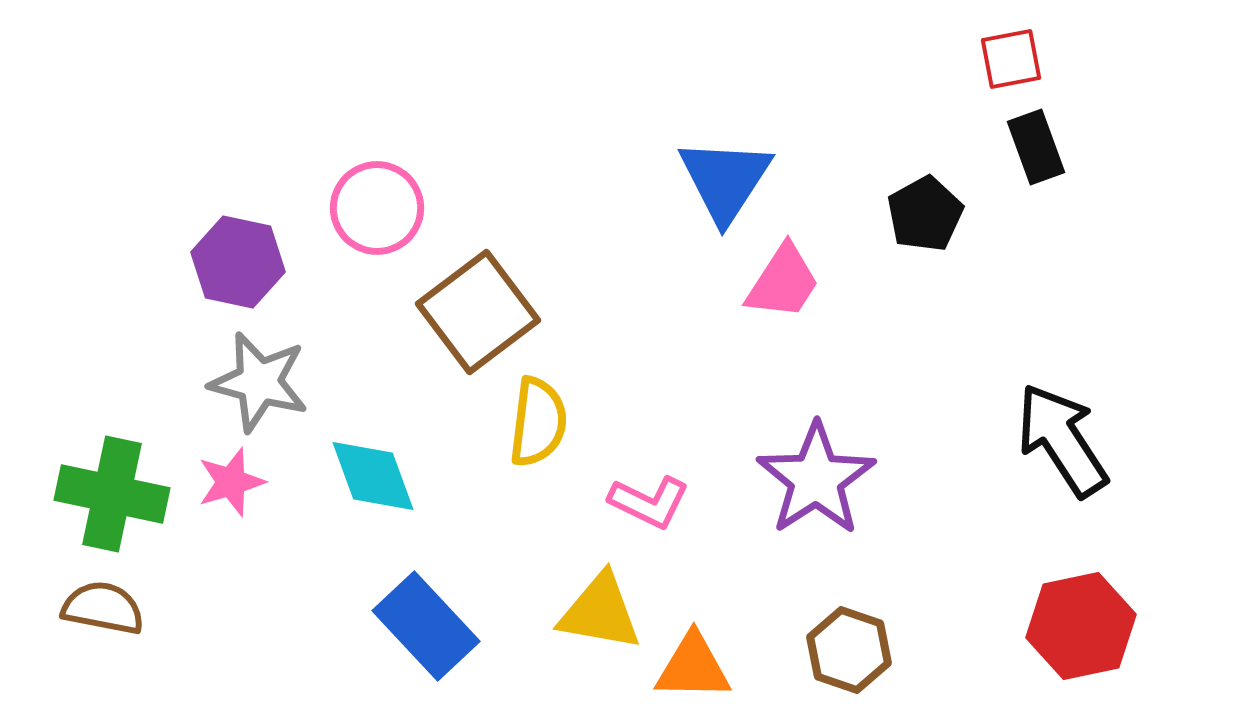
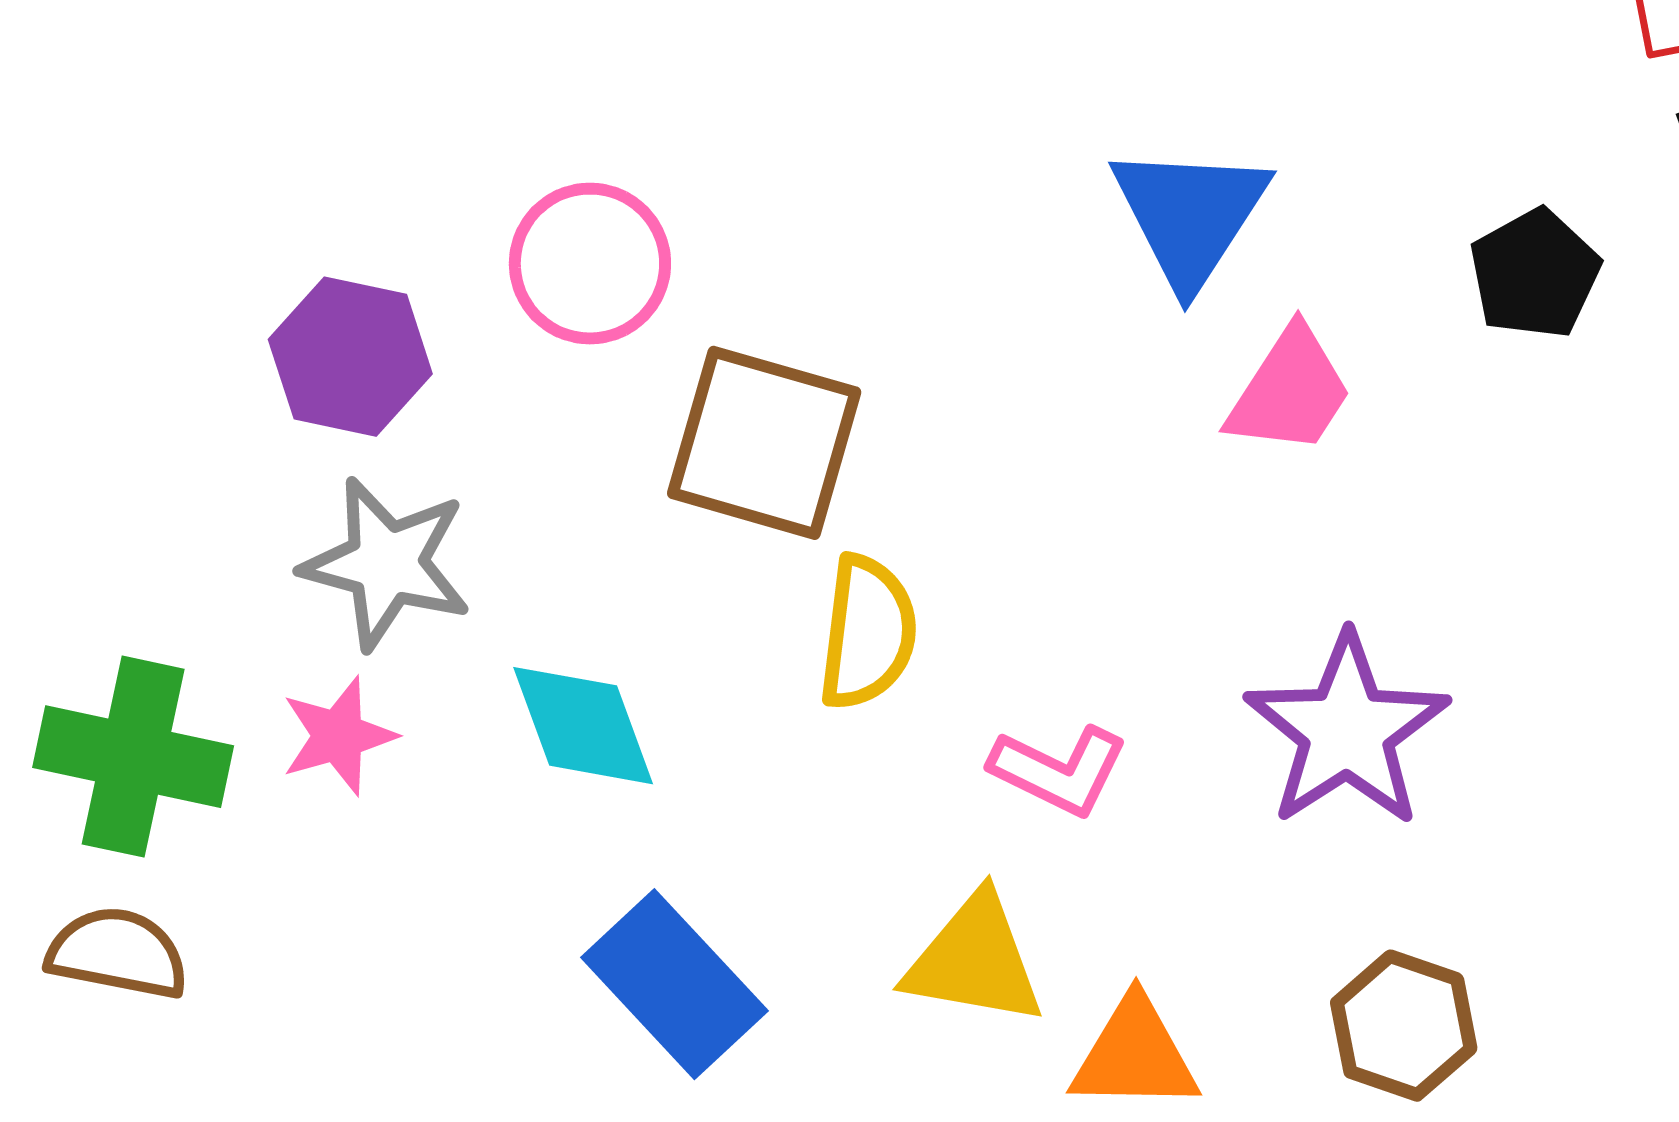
brown square: (478, 312) -> (764, 443), turned -37

